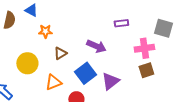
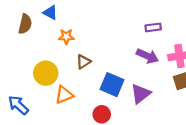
purple arrow: (96, 46) -> (147, 56), moved
blue square: (85, 73) -> (112, 85), turned -30
orange triangle: (53, 82) -> (64, 95), moved

